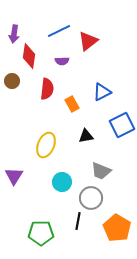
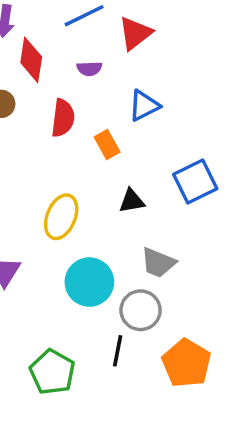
blue triangle: (102, 92) -> (144, 106), moved
cyan circle: (62, 182) -> (89, 282), size x1.4
green pentagon: (41, 233) -> (52, 372), turned 30

